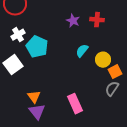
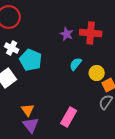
red cross: (97, 20) -> (91, 33), size x1.5
white cross: (18, 35) -> (12, 48), turned -32
pink rectangle: (75, 104) -> (69, 117), turned 54

